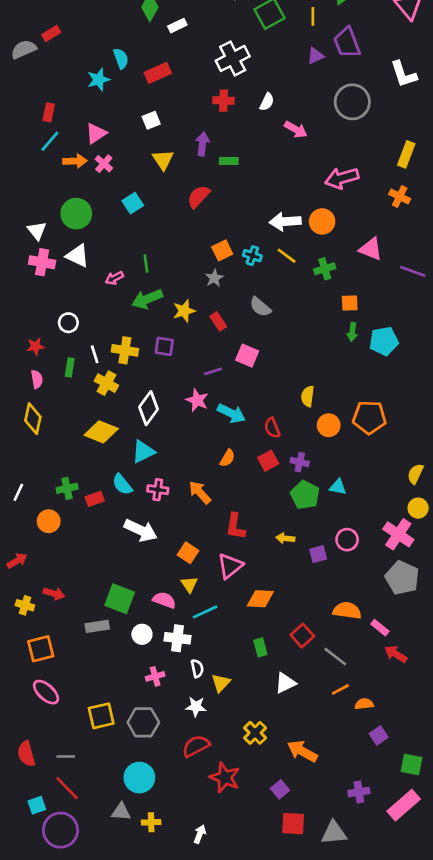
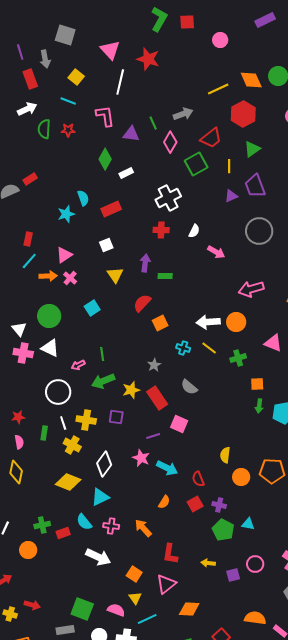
orange square: (222, 250) -> (160, 323), moved
red rectangle: (218, 321) -> (157, 398), size x1.6
white circle: (68, 323) -> (58, 392), moved, size x1.6

